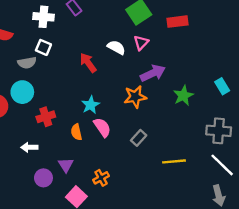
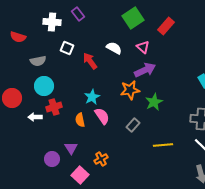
red rectangle: (177, 22) -> (166, 26), turned -42
pink triangle: (141, 43) -> (143, 47), moved, turned -32
white square: (43, 47) -> (67, 48), moved
cyan circle: (22, 92) -> (44, 86), moved
green star: (183, 96) -> (154, 102), moved
white arrow: (29, 147) -> (35, 117), moved

